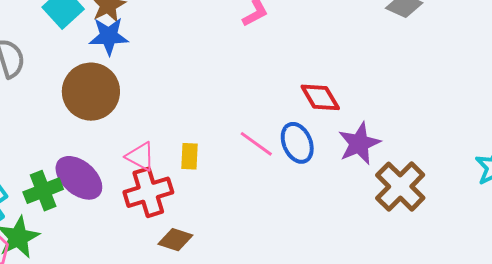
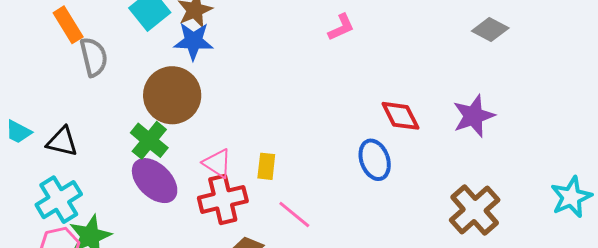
purple star: (359, 143) -> (474, 116), moved
pink line: (256, 144) -> (294, 214), moved
green cross: (43, 191) -> (149, 140), moved, turned -33

